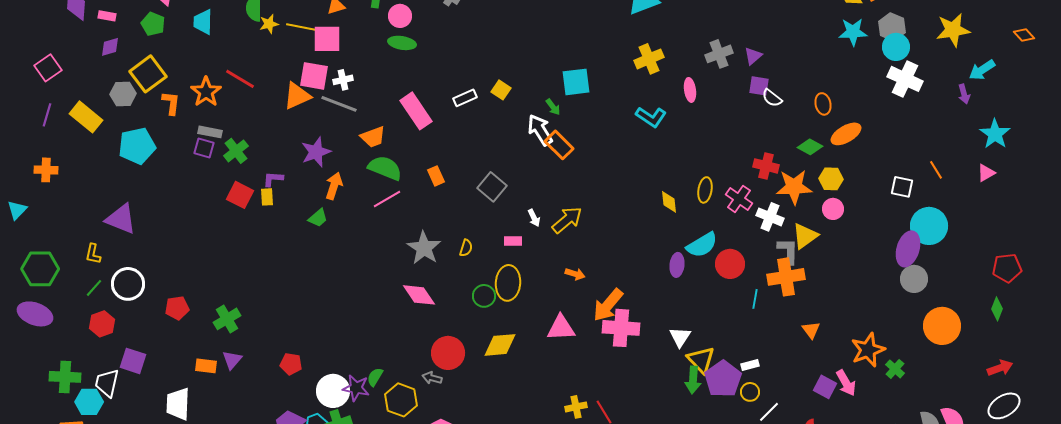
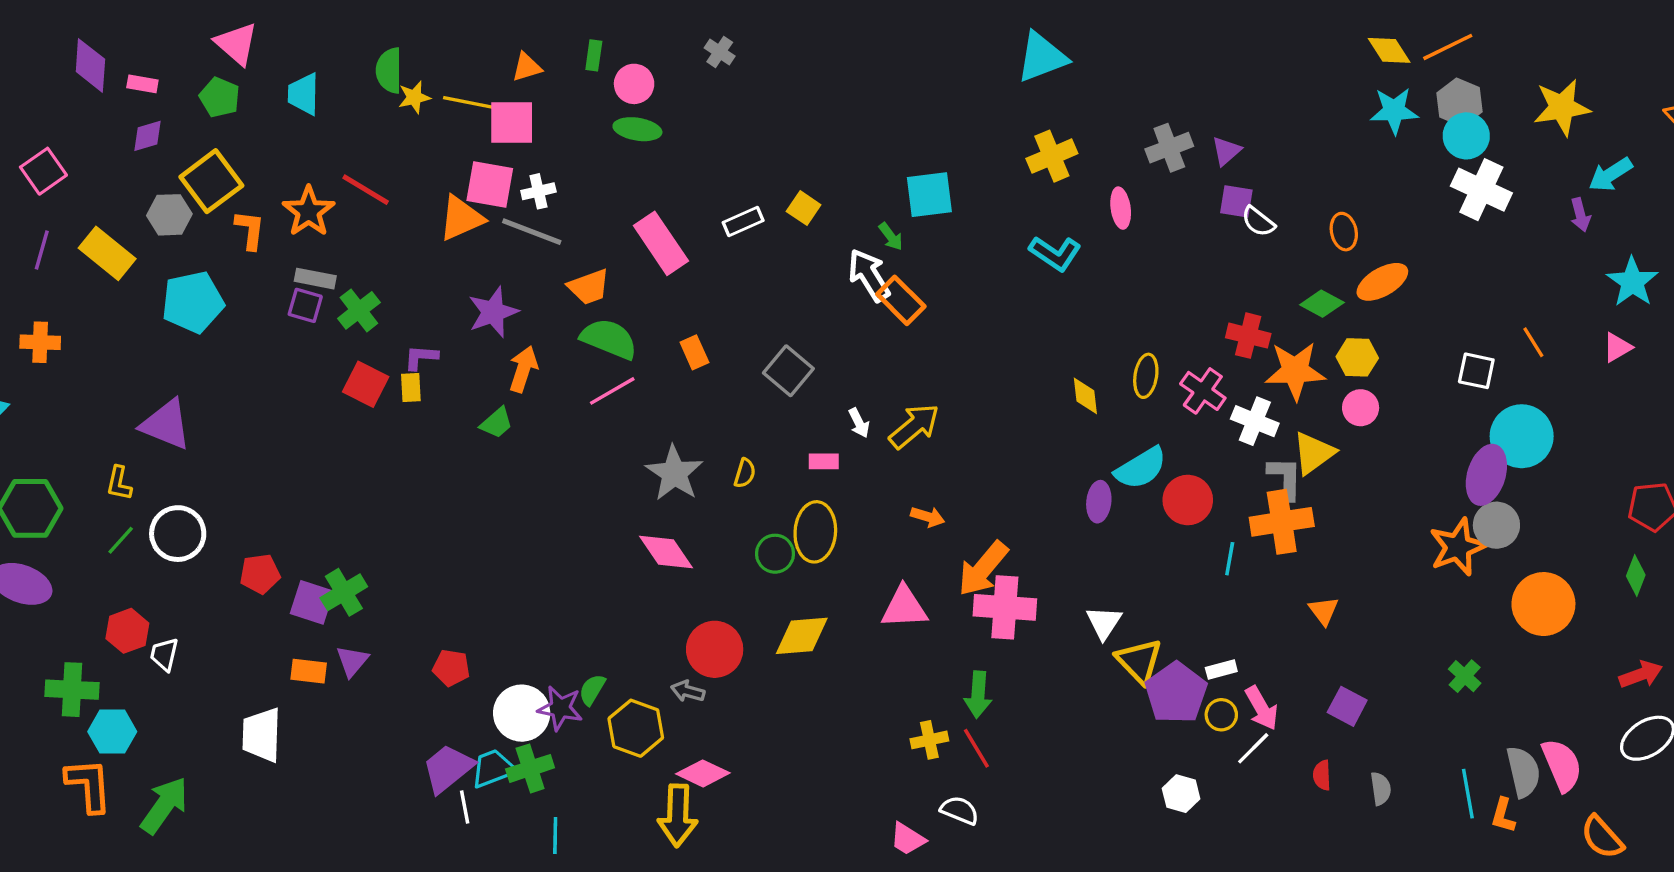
red hexagon: (102, 324) -> (127, 631), moved
orange star: (868, 350) -> (1458, 547), moved
purple square: (133, 361) -> (312, 602), moved
green arrow: (693, 380) -> (978, 695), moved
white trapezoid: (107, 383) -> (164, 654), moved, size x0.7
pink arrow: (846, 383) -> (1262, 708), moved

